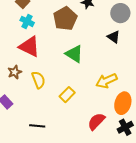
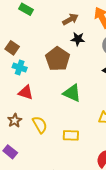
red triangle: (29, 47) -> (26, 92), size x0.7
yellow rectangle: (67, 95) -> (71, 135), turned 56

